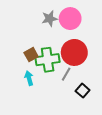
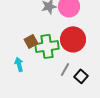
gray line: (66, 74) -> (65, 69), moved
cyan arrow: (29, 78) -> (19, 64), moved

